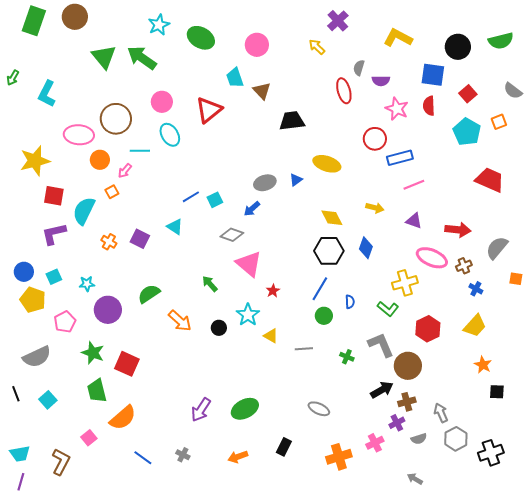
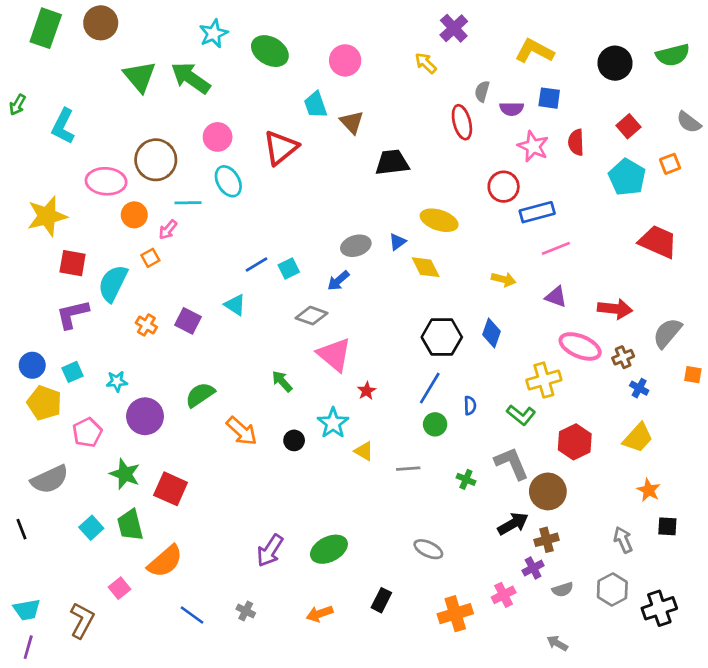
blue square: (433, 75) -> (549, 98), moved, size x0.7
yellow diamond: (332, 218) -> (426, 267), moved
cyan square: (48, 400) -> (91, 528), moved
gray arrow: (441, 413) -> (623, 540), moved

